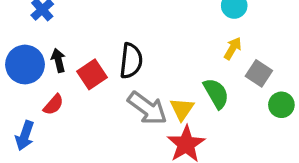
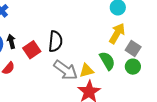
yellow arrow: (233, 48) -> (117, 33), size x1.5
green circle: (281, 105) -> (133, 67), moved
yellow triangle: (182, 109) -> (87, 70), turned 42

